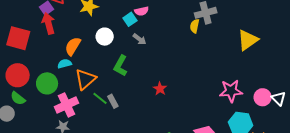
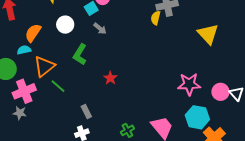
yellow triangle: (248, 40) -> (208, 34), turned -40
red star: (160, 89) -> (110, 78), moved
gray rectangle: (113, 101) -> (86, 112), moved

